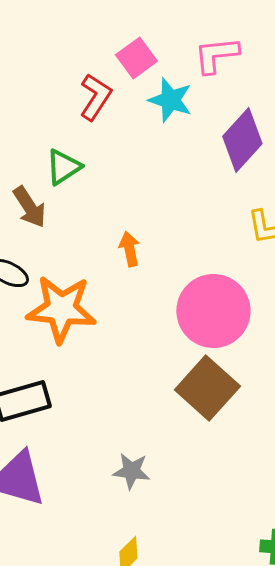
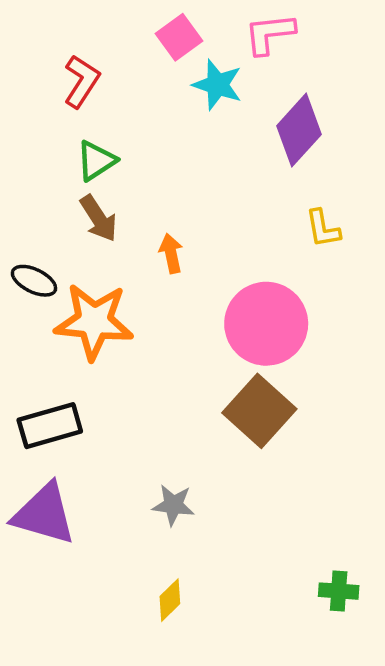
red L-shape: (95, 97) -> (82, 81), moved
brown arrow: (29, 207) -> (99, 218), moved

